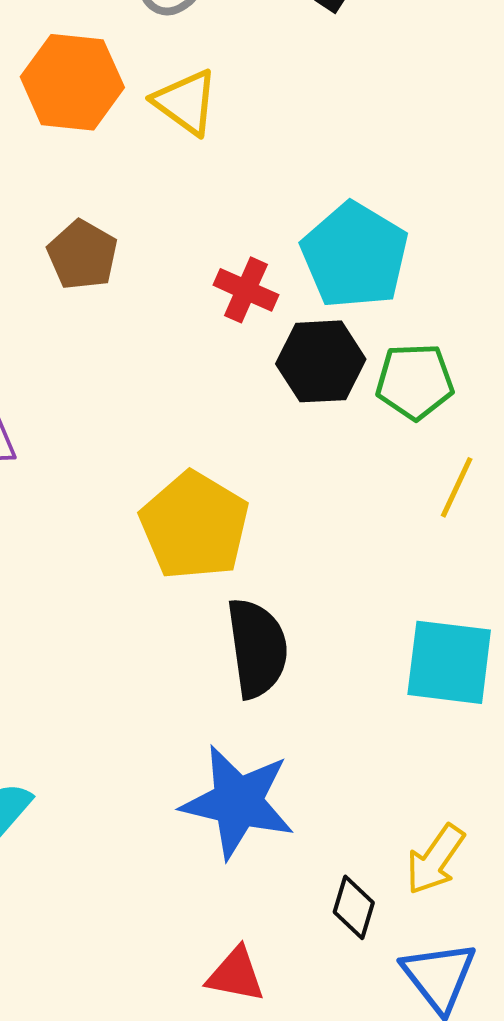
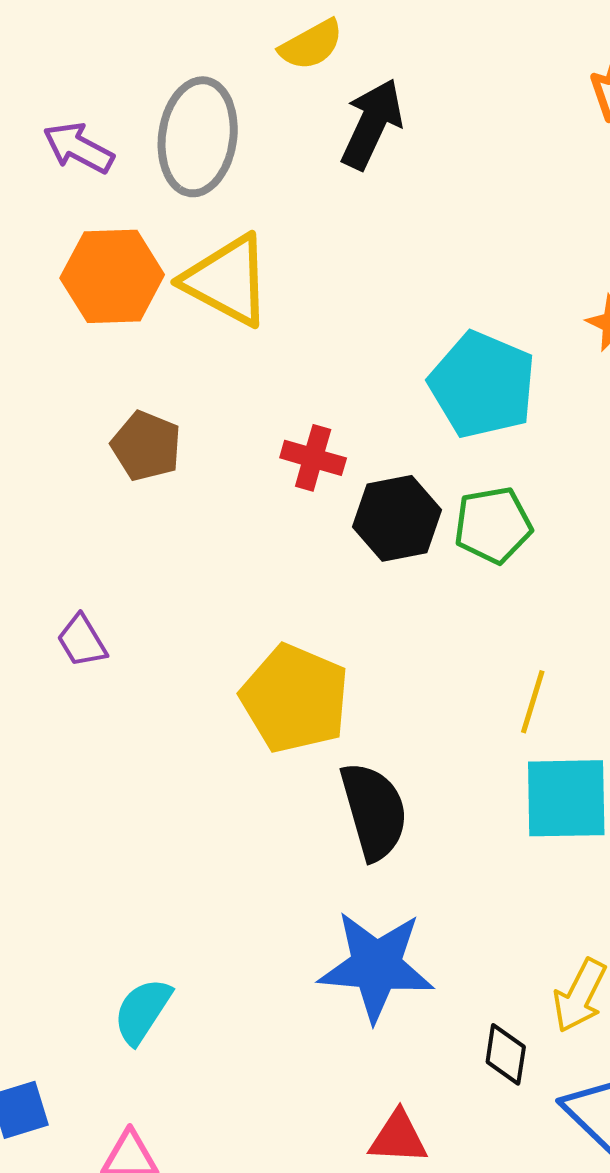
yellow triangle: (186, 102) -> (227, 280), size x1.4
cyan pentagon: (355, 255) -> (482, 385), moved
yellow line: (457, 487) -> (533, 702), moved

